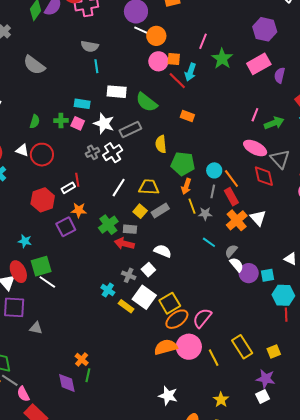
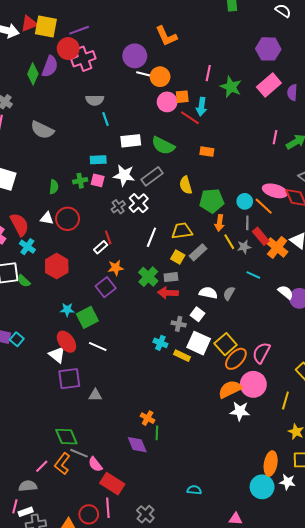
pink ellipse: (255, 148) -> (275, 191), moved
red rectangle: (231, 197) -> (261, 236), moved
red hexagon: (43, 200) -> (57, 266), moved
gray semicircle: (231, 251) -> (229, 293), moved
green square: (41, 266) -> (87, 317), moved
yellow line: (214, 358) -> (285, 401), moved, turned 54
white star: (168, 396) -> (240, 411), moved

